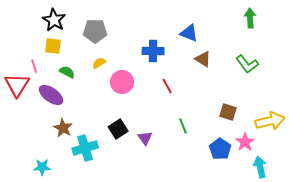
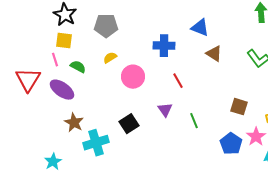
pink line: (34, 66) -> (55, 60), moved
purple triangle: (145, 138) -> (165, 110), moved
cyan star: (42, 167) -> (53, 162), turned -30

